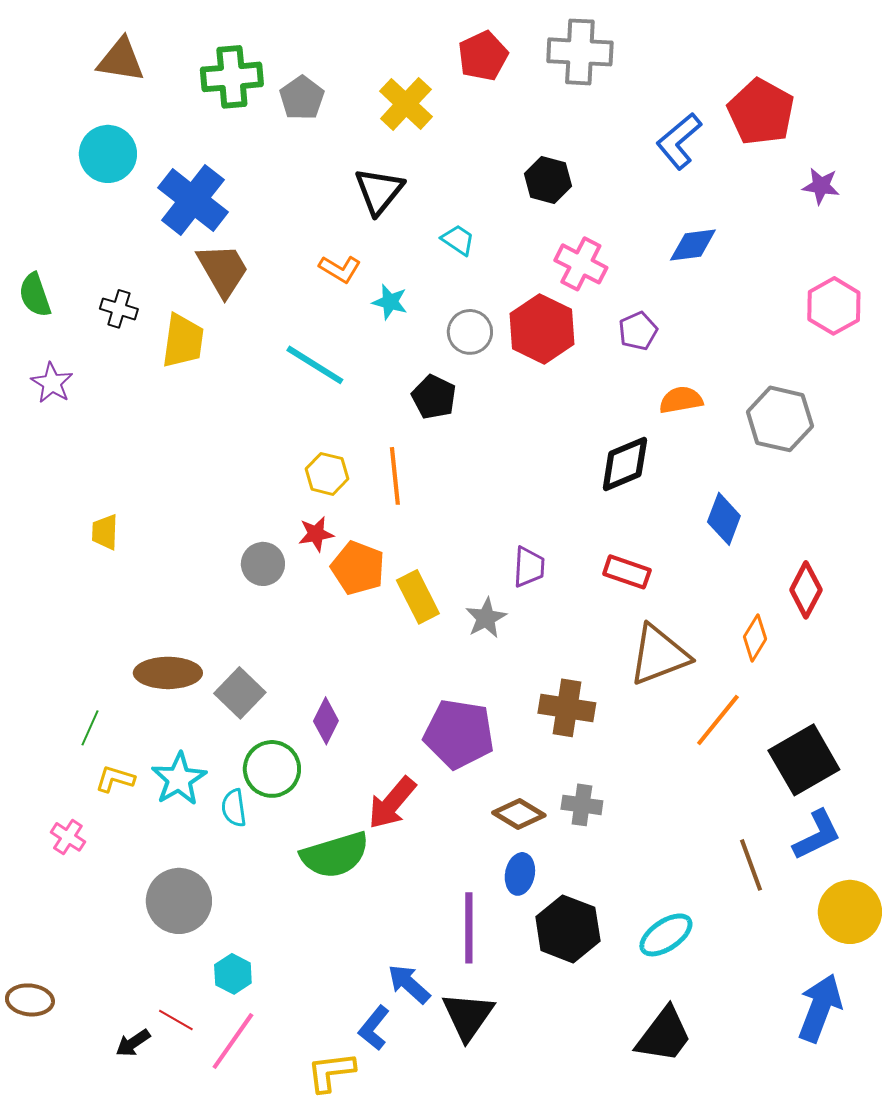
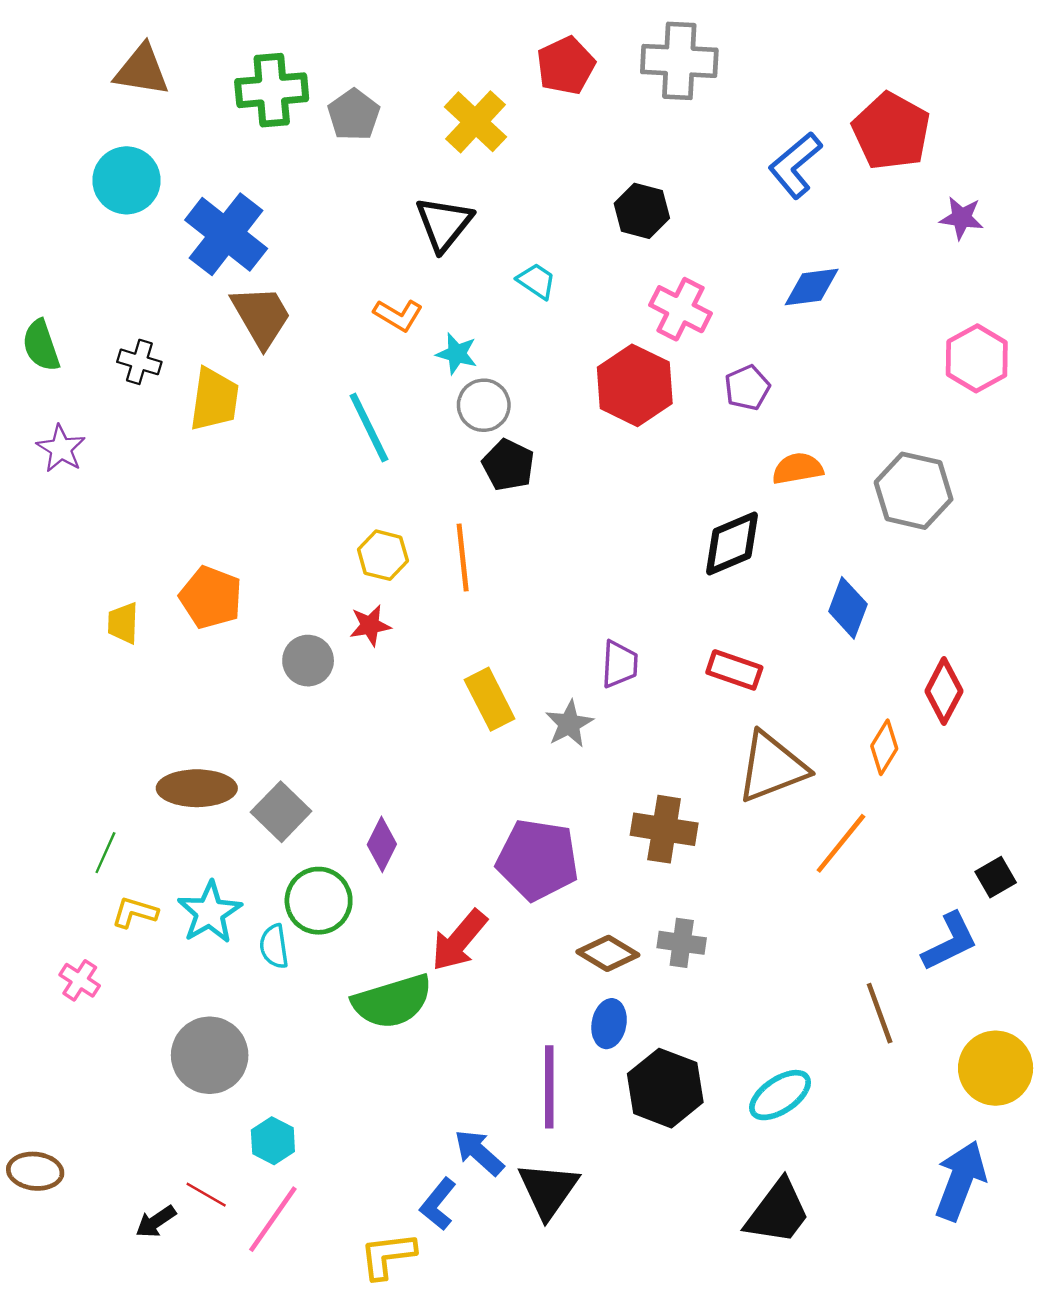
gray circle: (470, 332) -> (484, 405), moved
cyan line: (315, 365) -> (369, 427), turned 32
orange pentagon: (358, 568) -> (211, 597), moved
black square: (804, 760) -> (996, 877), moved, size x0.5
blue L-shape: (817, 835) -> (950, 942), moved

